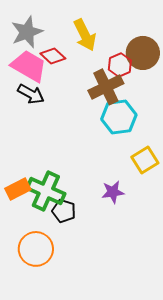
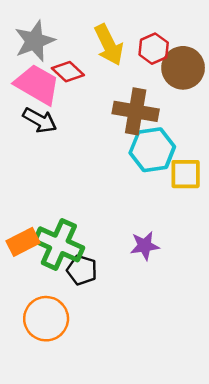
red hexagon: (120, 65) -> (154, 49), moved
brown cross: (106, 87) -> (136, 111), turned 36
yellow square: (145, 160) -> (186, 174), moved, turned 32

